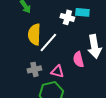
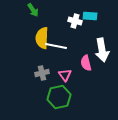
white line: (48, 42) -> (56, 46), turned 60
pink triangle: (57, 71) -> (65, 75), turned 40

